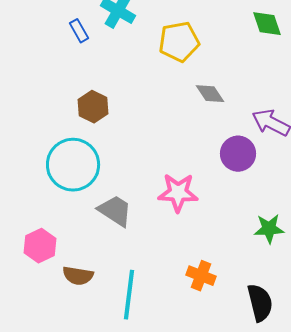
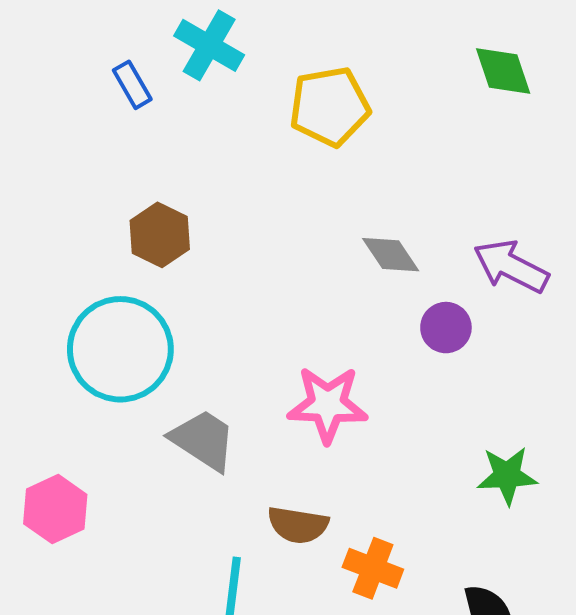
gray diamond: (210, 94) -> (391, 255), moved
purple circle: (238, 154) -> (446, 328), size x0.7
brown semicircle: (78, 276) -> (298, 525), moved

